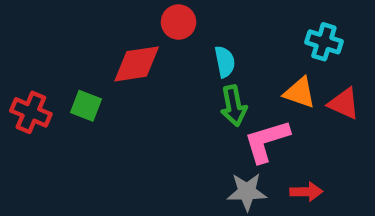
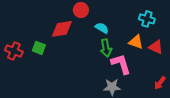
cyan semicircle: (225, 62) -> (102, 28), turned -48
pink L-shape: (267, 141) -> (121, 64), turned 90
red arrow: (306, 192) -> (160, 83), moved, turned 128

